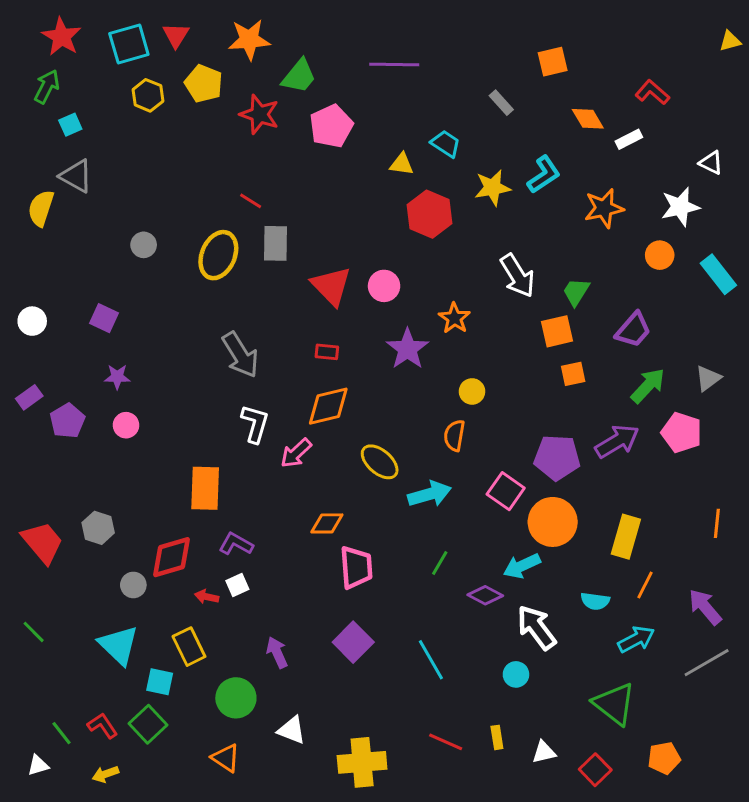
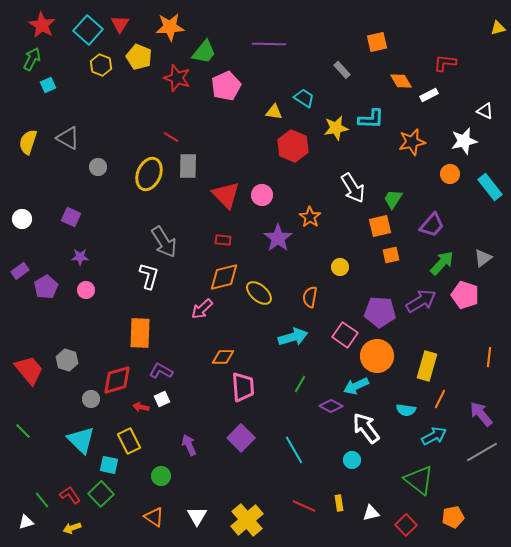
cyan square: (129, 44) -> (88, 30), turned -32
red L-shape: (652, 92) -> (445, 63), turned -35
cyan L-shape: (544, 174) -> (371, 119), turned 36
gray triangle: (76, 176) -> (68, 138), moved
yellow circle: (472, 391) -> (340, 267), moved
white L-shape: (255, 424) -> (149, 276), moved
yellow ellipse: (380, 462) -> (259, 293), moved
green circle: (236, 698) -> (161, 476), size x0.7
white triangle: (292, 730) -> (197, 516), moved, turned 40
yellow cross: (362, 762) -> (247, 520), turned -36

